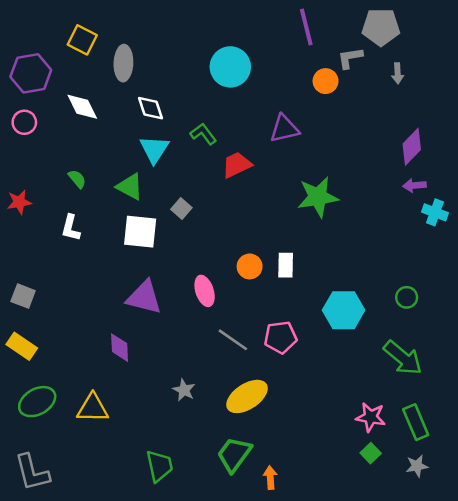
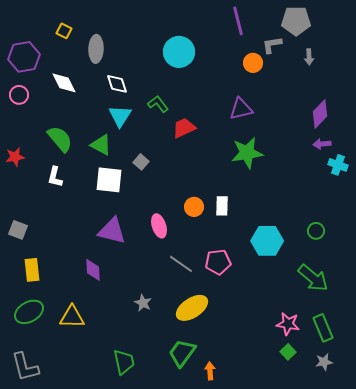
yellow square: (82, 40) -> (64, 31), size x0.7
purple triangle: (284, 129) -> (241, 109), moved
green semicircle: (77, 179) -> (60, 139), size x1.8
yellow rectangle: (22, 346) -> (32, 270), moved, turned 50

